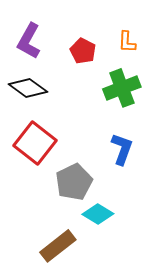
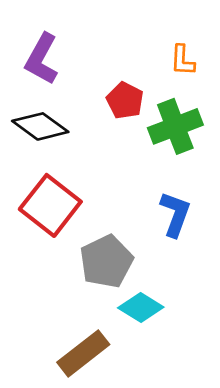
red pentagon: (83, 51) -> (125, 101), moved

